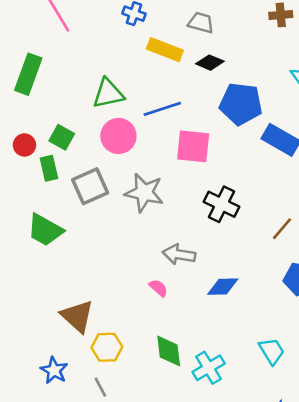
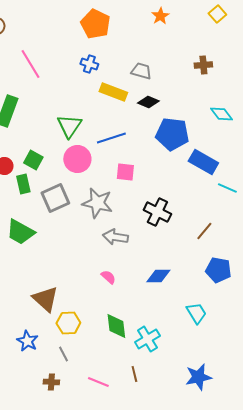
green triangle: (108, 93) -> (69, 126), turned -44
pink square: (193, 146) -> (125, 172), moved, size x0.7
gray arrow: (179, 254) -> (115, 237), moved
cyan trapezoid: (272, 351) -> (196, 313), moved

